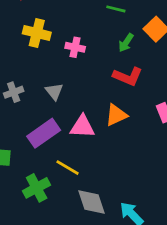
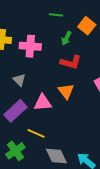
pink cross: (75, 47) -> (30, 46), size x1.5
orange triangle: (116, 115) -> (66, 91), turned -36

